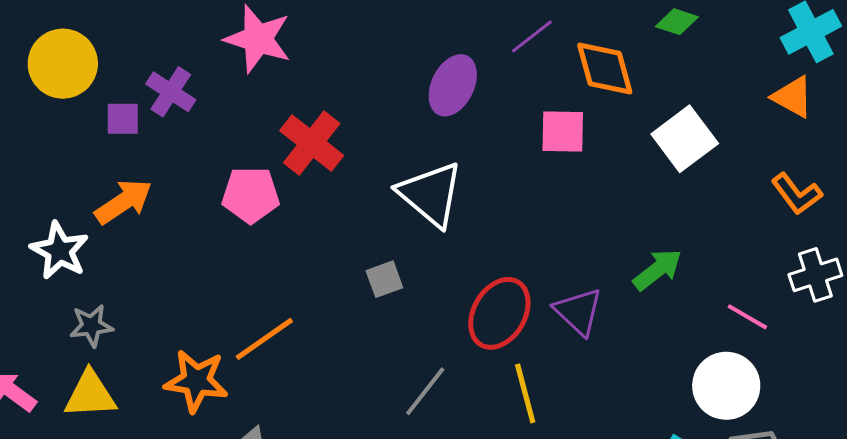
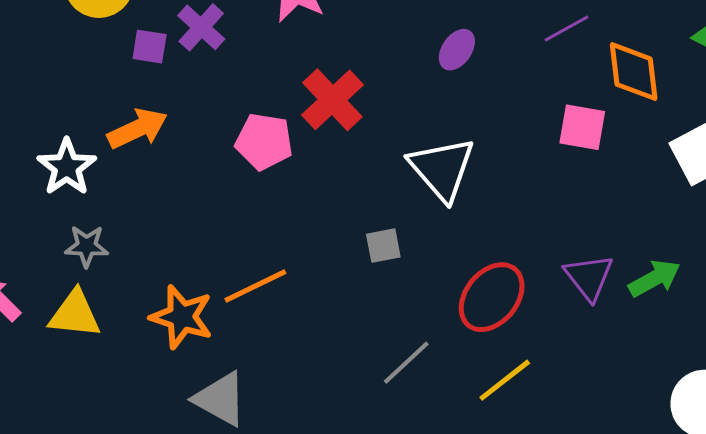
purple ellipse: (453, 85) -> (457, 50), moved, size x0.7
purple triangle: (578, 312) -> (589, 277), moved
yellow line: (525, 393) -> (505, 380), turned 58

